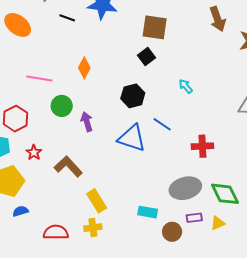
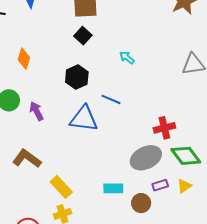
red cross: (202, 146) -> (164, 128), moved

